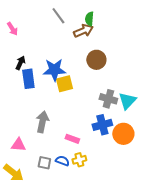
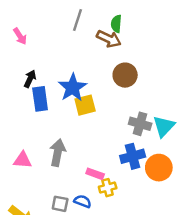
gray line: (58, 16) -> (78, 20), turned 54
brown arrow: (83, 31) -> (109, 39), turned 48
blue star: (54, 70) -> (73, 88), turned -30
pink triangle: (18, 145) -> (23, 160), moved
yellow cross: (79, 160) -> (108, 188), moved

